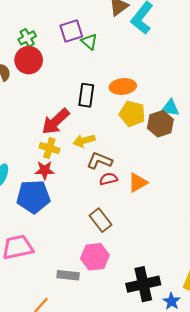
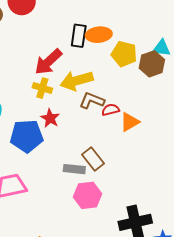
orange ellipse: (123, 87) -> (99, 35), moved
yellow arrow: (84, 141) -> (77, 81), size x1.5
red star: (45, 170) -> (50, 118), moved, turned 30
red semicircle: (108, 179) -> (111, 110), moved
gray rectangle: (68, 275) -> (74, 169), moved

